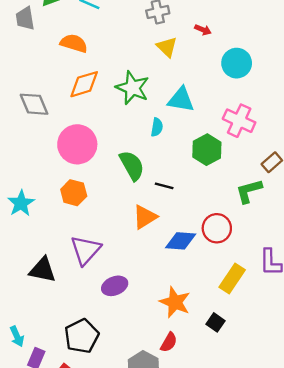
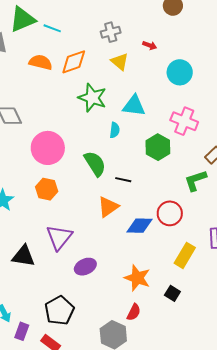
orange diamond: (84, 84) -> (74, 62), moved

